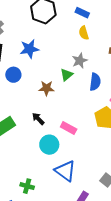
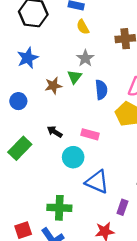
blue circle: (13, 75) -> (18, 101), moved
blue semicircle: (95, 82) -> (101, 90), moved
brown star: (46, 88) -> (53, 86), moved
green cross: (27, 186) -> (59, 208), size x1.5

